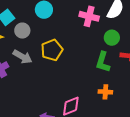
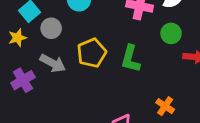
green L-shape: (103, 62) -> (130, 59), moved
orange cross: (105, 92) -> (165, 106), turned 32

